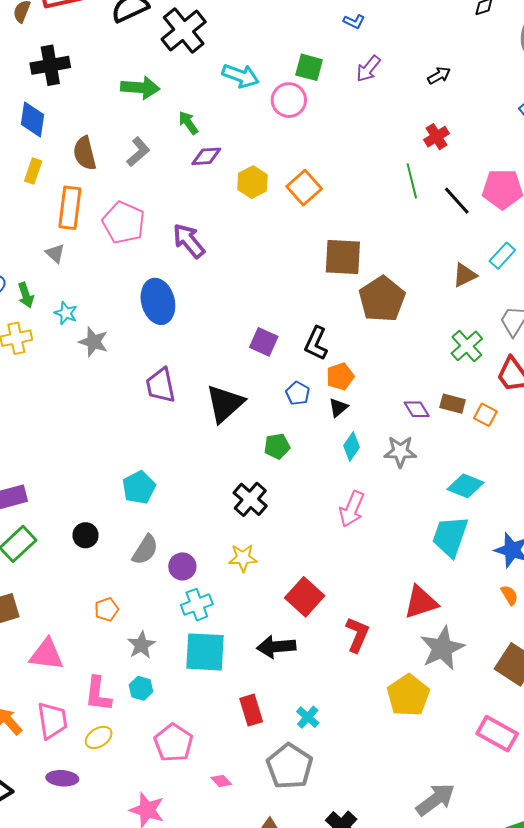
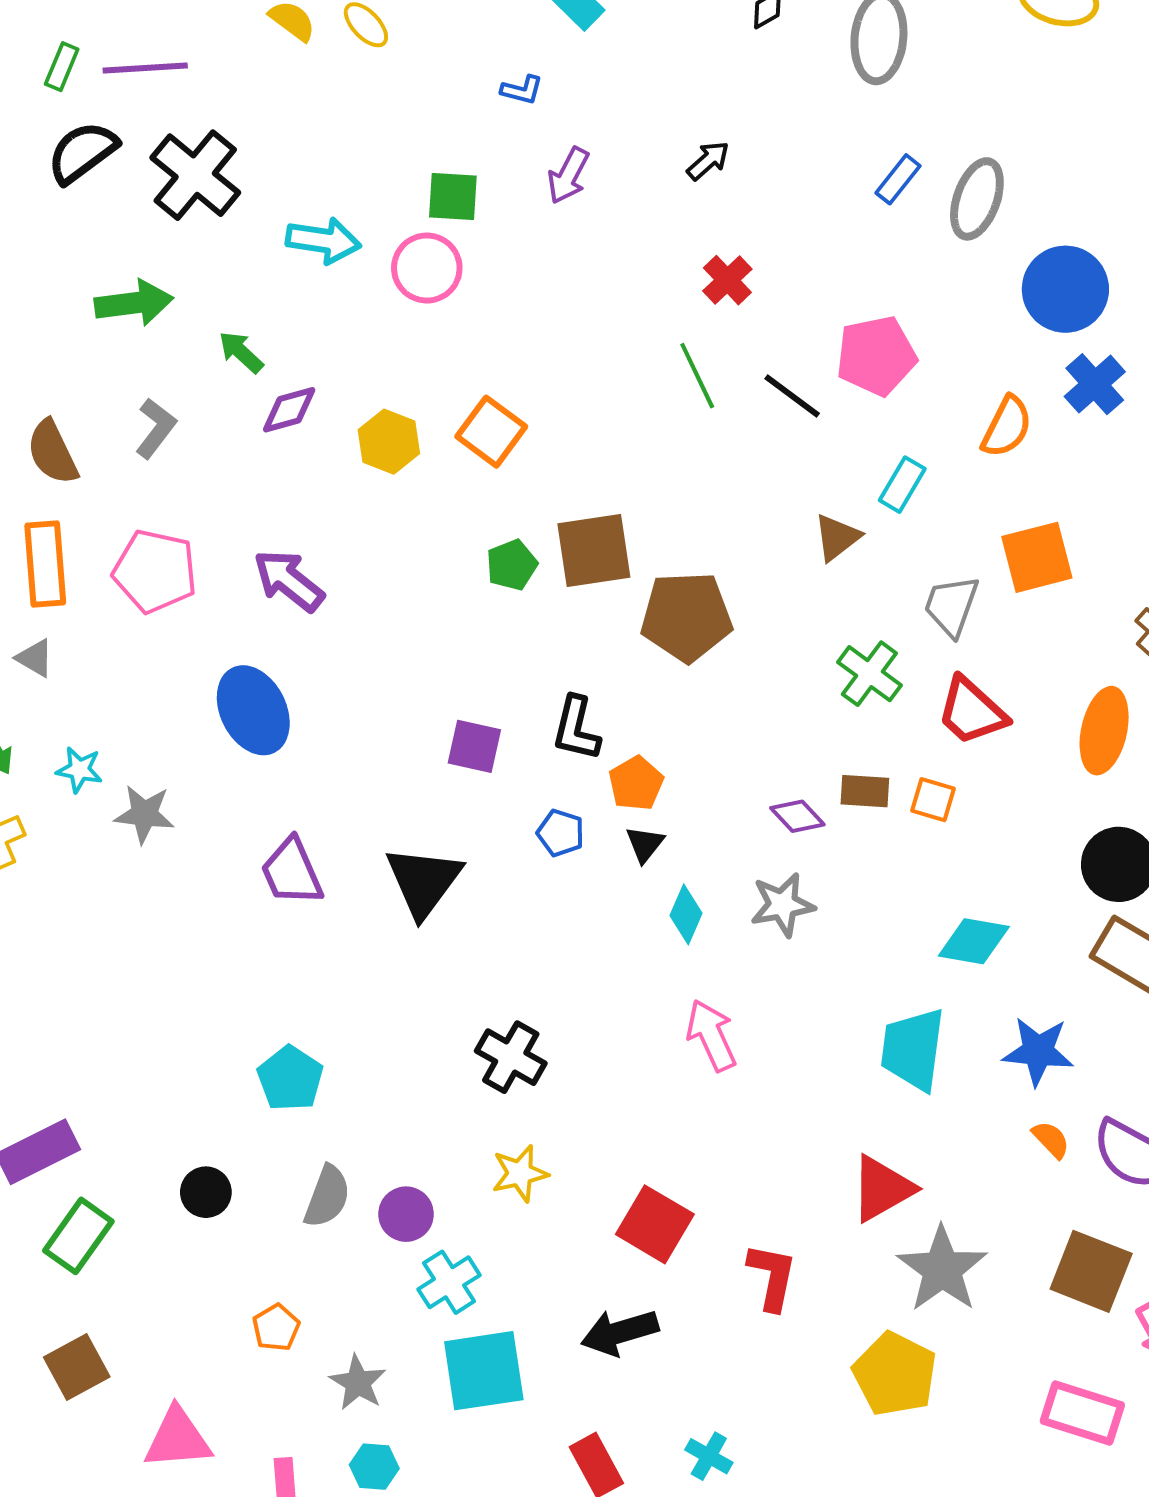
brown pentagon: (382, 299) -> (686, 617), turned -30
green pentagon: (277, 446) -> (512, 565), moved
cyan diamond: (466, 486) -> (974, 941), moved
pink arrow: (352, 509) -> (711, 1035), turned 144

